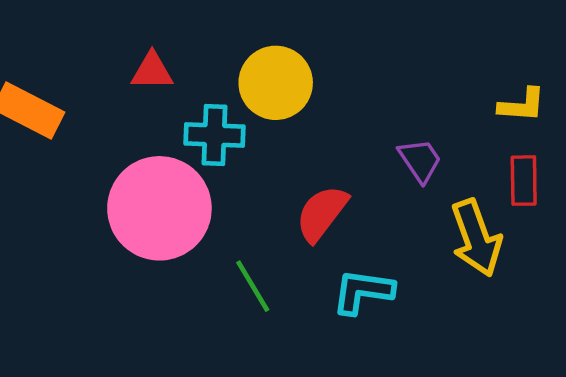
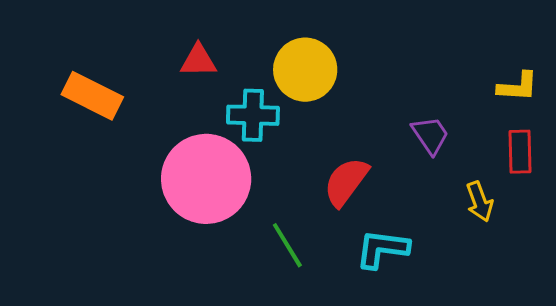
yellow arrow: (476, 238) -> (480, 202), size x0.6

